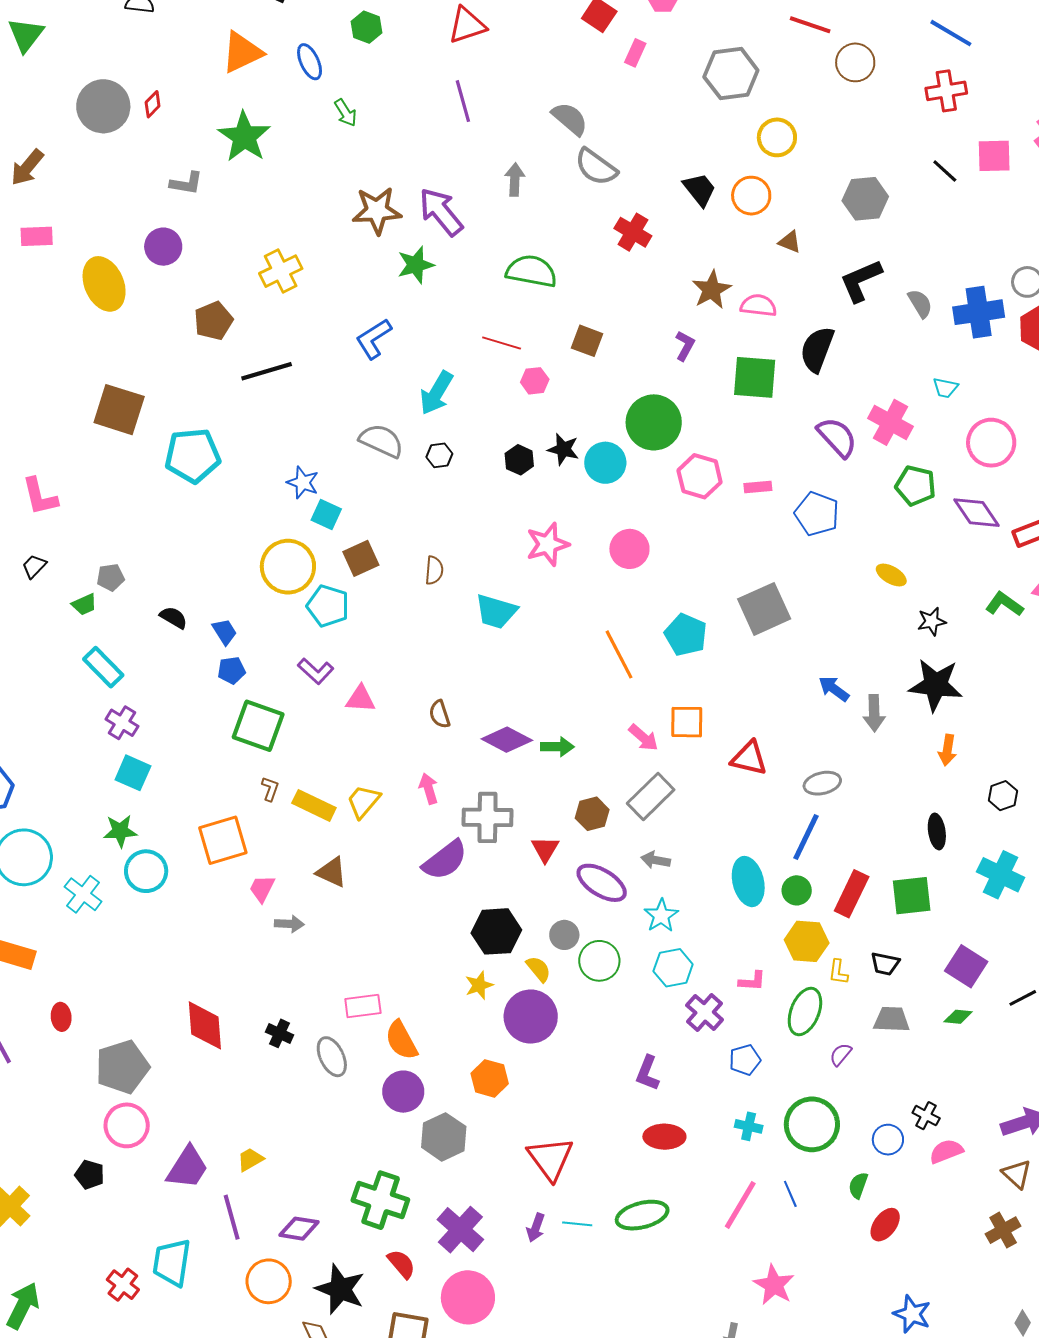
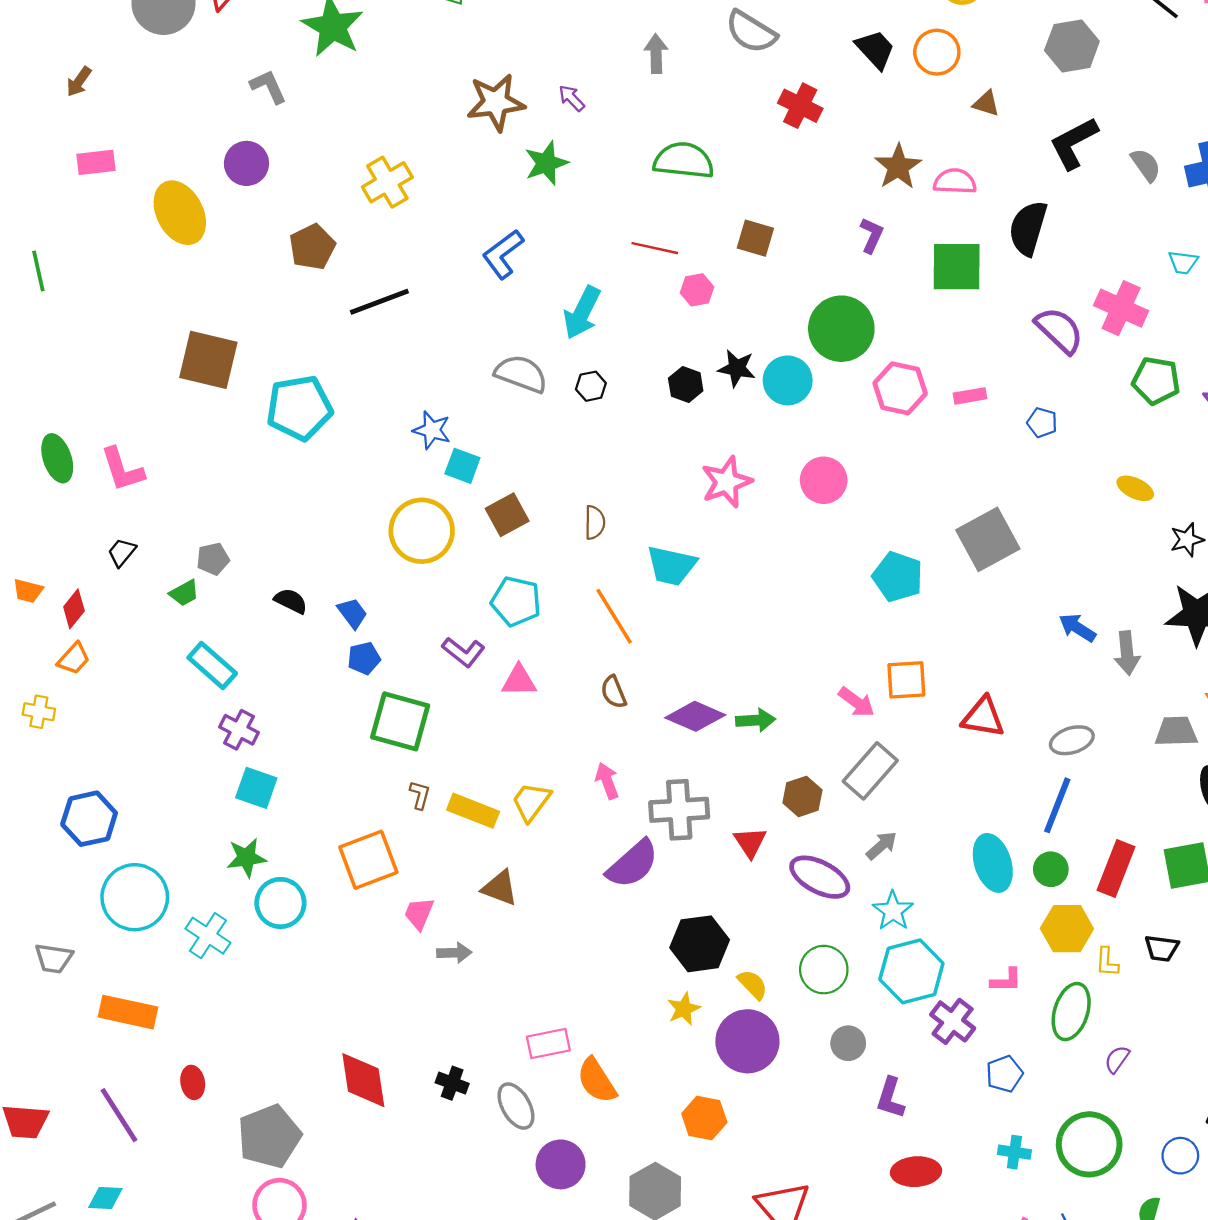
brown arrow: (27, 167) -> (79, 82), size x0.7
gray L-shape: (186, 183) -> (268, 87), turned -120
purple arrow: (441, 212) -> (572, 98), size x0.5
blue pentagon: (817, 514) -> (1042, 423), size x0.6
cyan pentagon: (328, 606) -> (516, 601), moved
orange line: (619, 654) -> (614, 616), moved
gray arrow: (656, 860) -> (882, 846), turned 132
gray circle: (564, 935) -> (848, 1043), moved
cyan hexagon: (673, 968) -> (911, 971), size x1.4
gray trapezoid: (892, 1019) -> (1176, 732), moved
purple circle: (403, 1092) -> (561, 1164), moved

